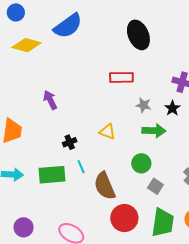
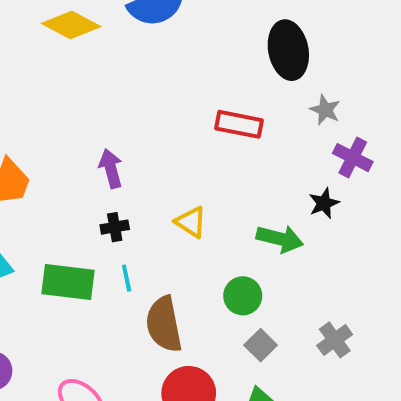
purple arrow: (50, 100) -> (111, 169), moved
gray star: (143, 105) -> (325, 110), moved

